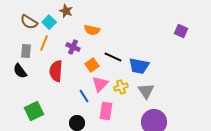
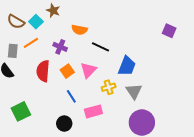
orange line: (44, 43) -> (31, 43), turned 35
black line: (113, 57) -> (101, 47), moved
orange square: (92, 65) -> (67, 71), moved
blue trapezoid: (139, 66) -> (127, 66), turned -80
pink triangle: (100, 84) -> (88, 70), moved
pink rectangle: (106, 111) -> (93, 111), turned 66

